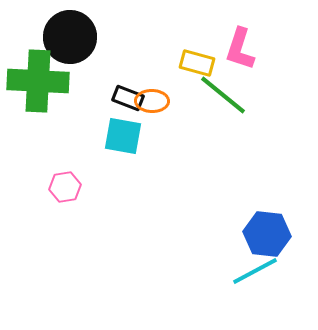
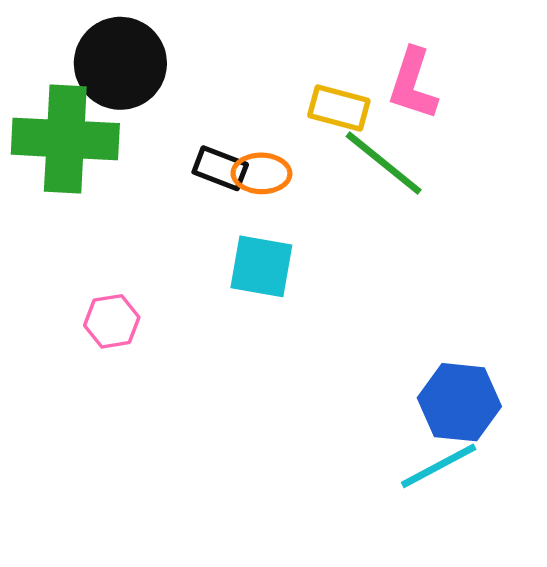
cyan square: (123, 136) -> (261, 266), moved

